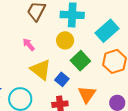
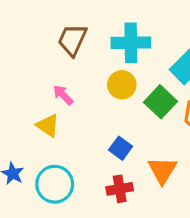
green square: (80, 61) -> (161, 102), moved
yellow triangle: (41, 70) -> (48, 126), moved, size x0.7

